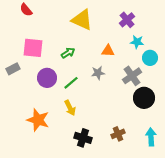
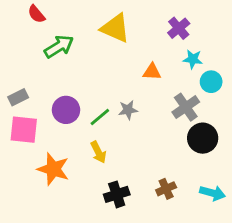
pink square: (33, 48) -> (24, 130), moved
green arrow: (68, 53) -> (59, 46), moved, size x1.5
gray star: (98, 73) -> (128, 110), moved
cyan arrow: (151, 137) -> (213, 193), turned 108
black cross: (83, 138) -> (117, 194), turned -36

